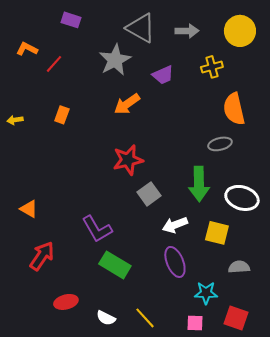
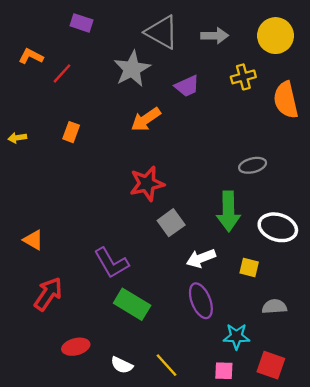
orange semicircle: (234, 109) -> (286, 100), moved
yellow square: (217, 233) -> (249, 267), size x0.7

